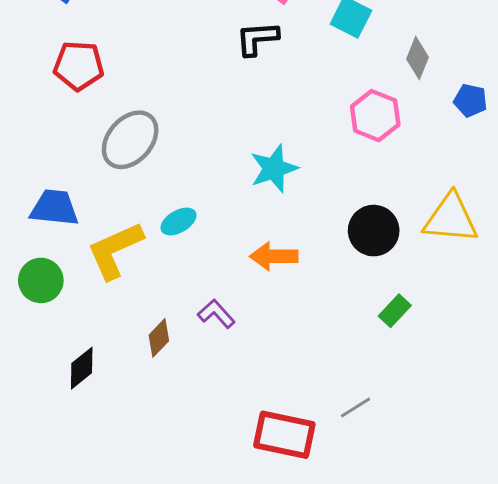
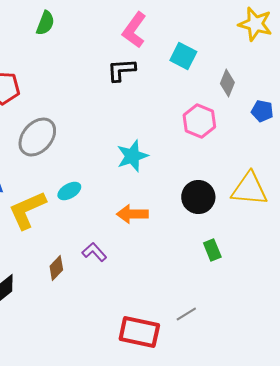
green rectangle: (395, 311) -> (212, 250), turned -65

